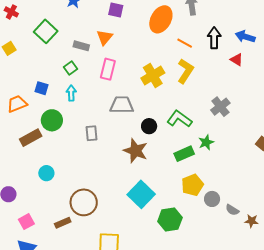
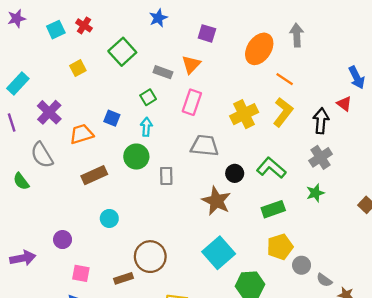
blue arrow: (245, 37) -> (357, 78), turned -138
black arrow: (214, 38) -> (321, 121), moved
green circle: (52, 120) -> (136, 157), moved
green star: (206, 142) -> (315, 193), moved
pink square: (26, 222) -> (81, 273), turned 35

